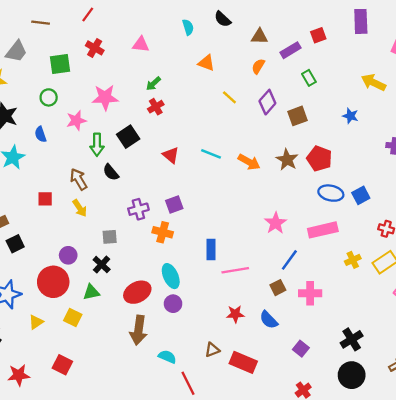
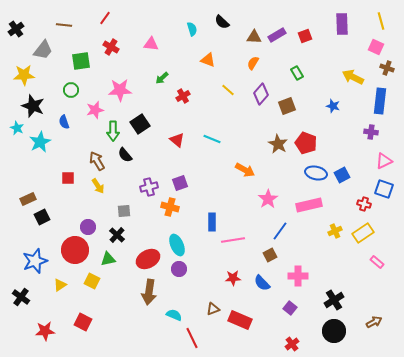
purple rectangle: (291, 50) -> (277, 35), moved
red cross: (156, 107) -> (183, 96), moved
orange arrow: (249, 162) -> (245, 170), moved
pink cross: (310, 293) -> (298, 276), moved

